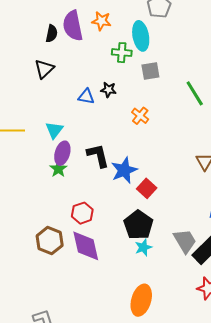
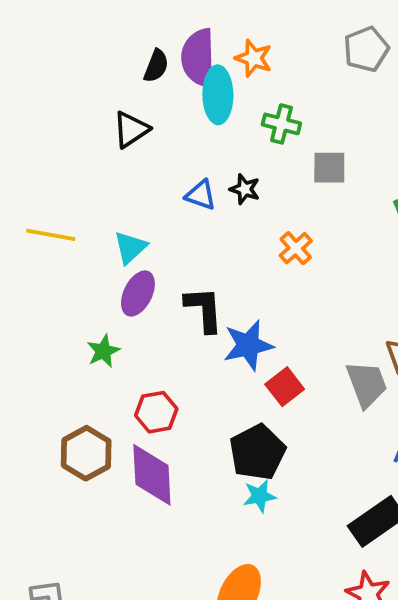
cyan ellipse: (141, 36) -> (218, 95), moved
green star: (58, 169) -> (103, 351), moved
gray trapezoid: (185, 241) -> (367, 384), moved

